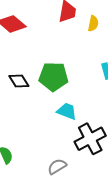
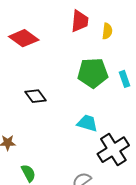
green pentagon: (53, 77) -> (93, 73), moved

